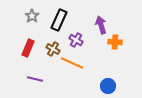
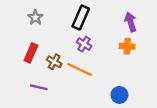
black rectangle: (59, 20) -> (81, 17), moved
purple arrow: (101, 25) -> (131, 22), moved
brown cross: (53, 49) -> (54, 62), moved

